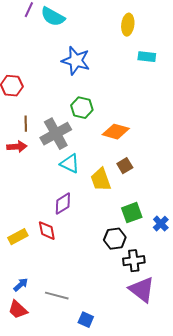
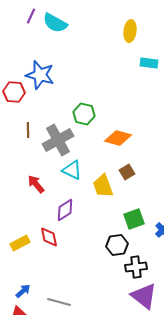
blue star: (76, 61) -> (40, 75), moved
red arrow: (17, 147) -> (36, 184), moved, turned -126

